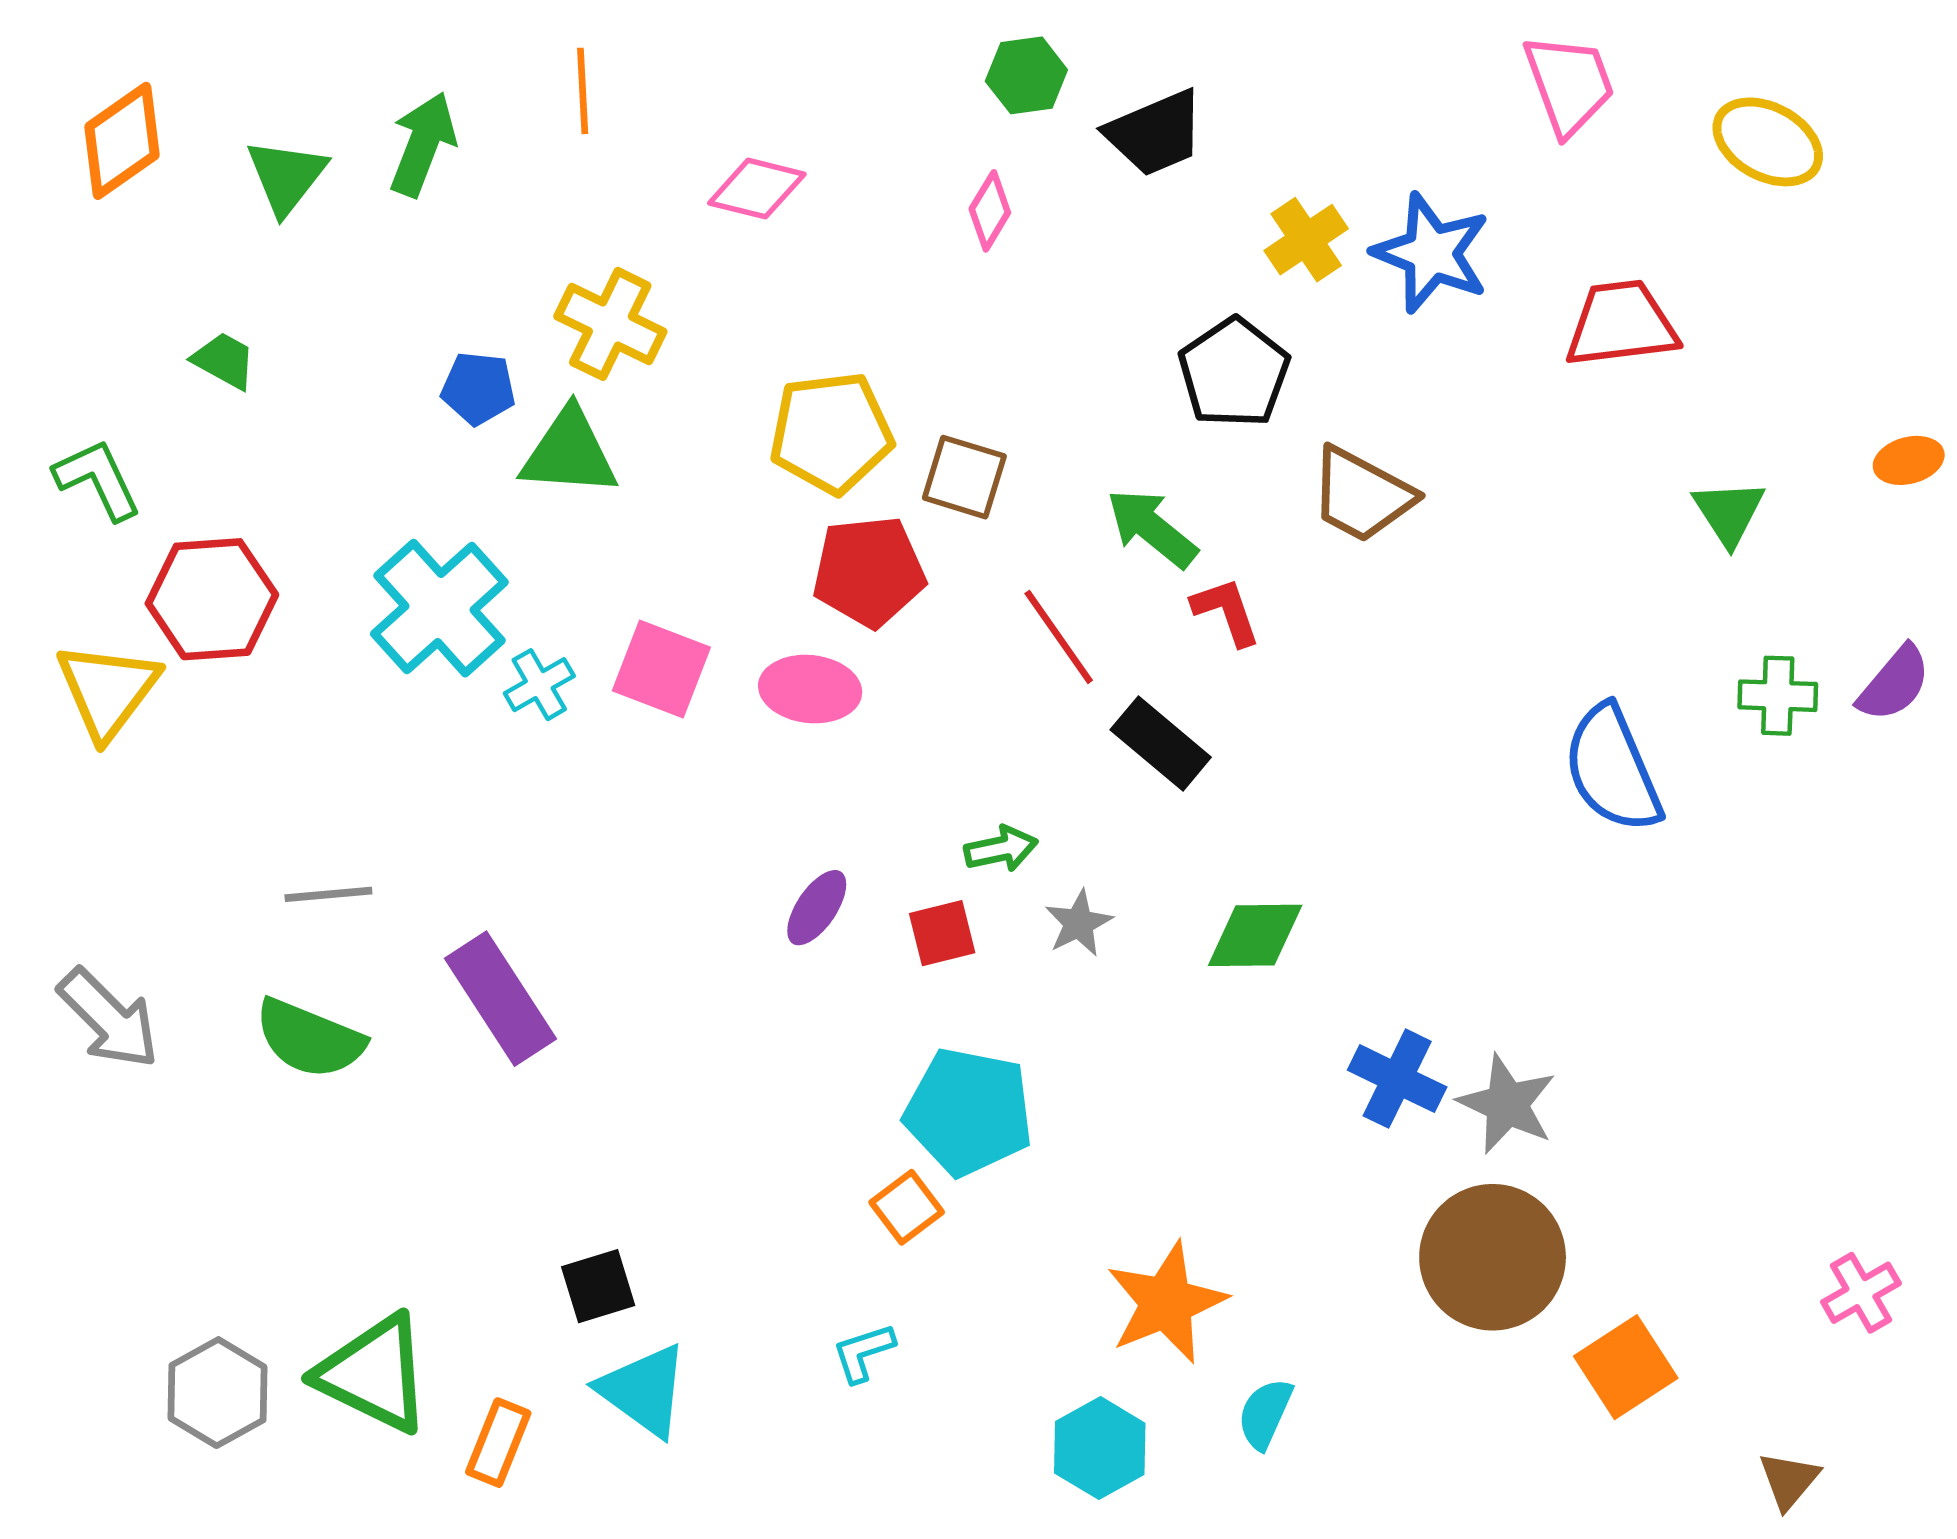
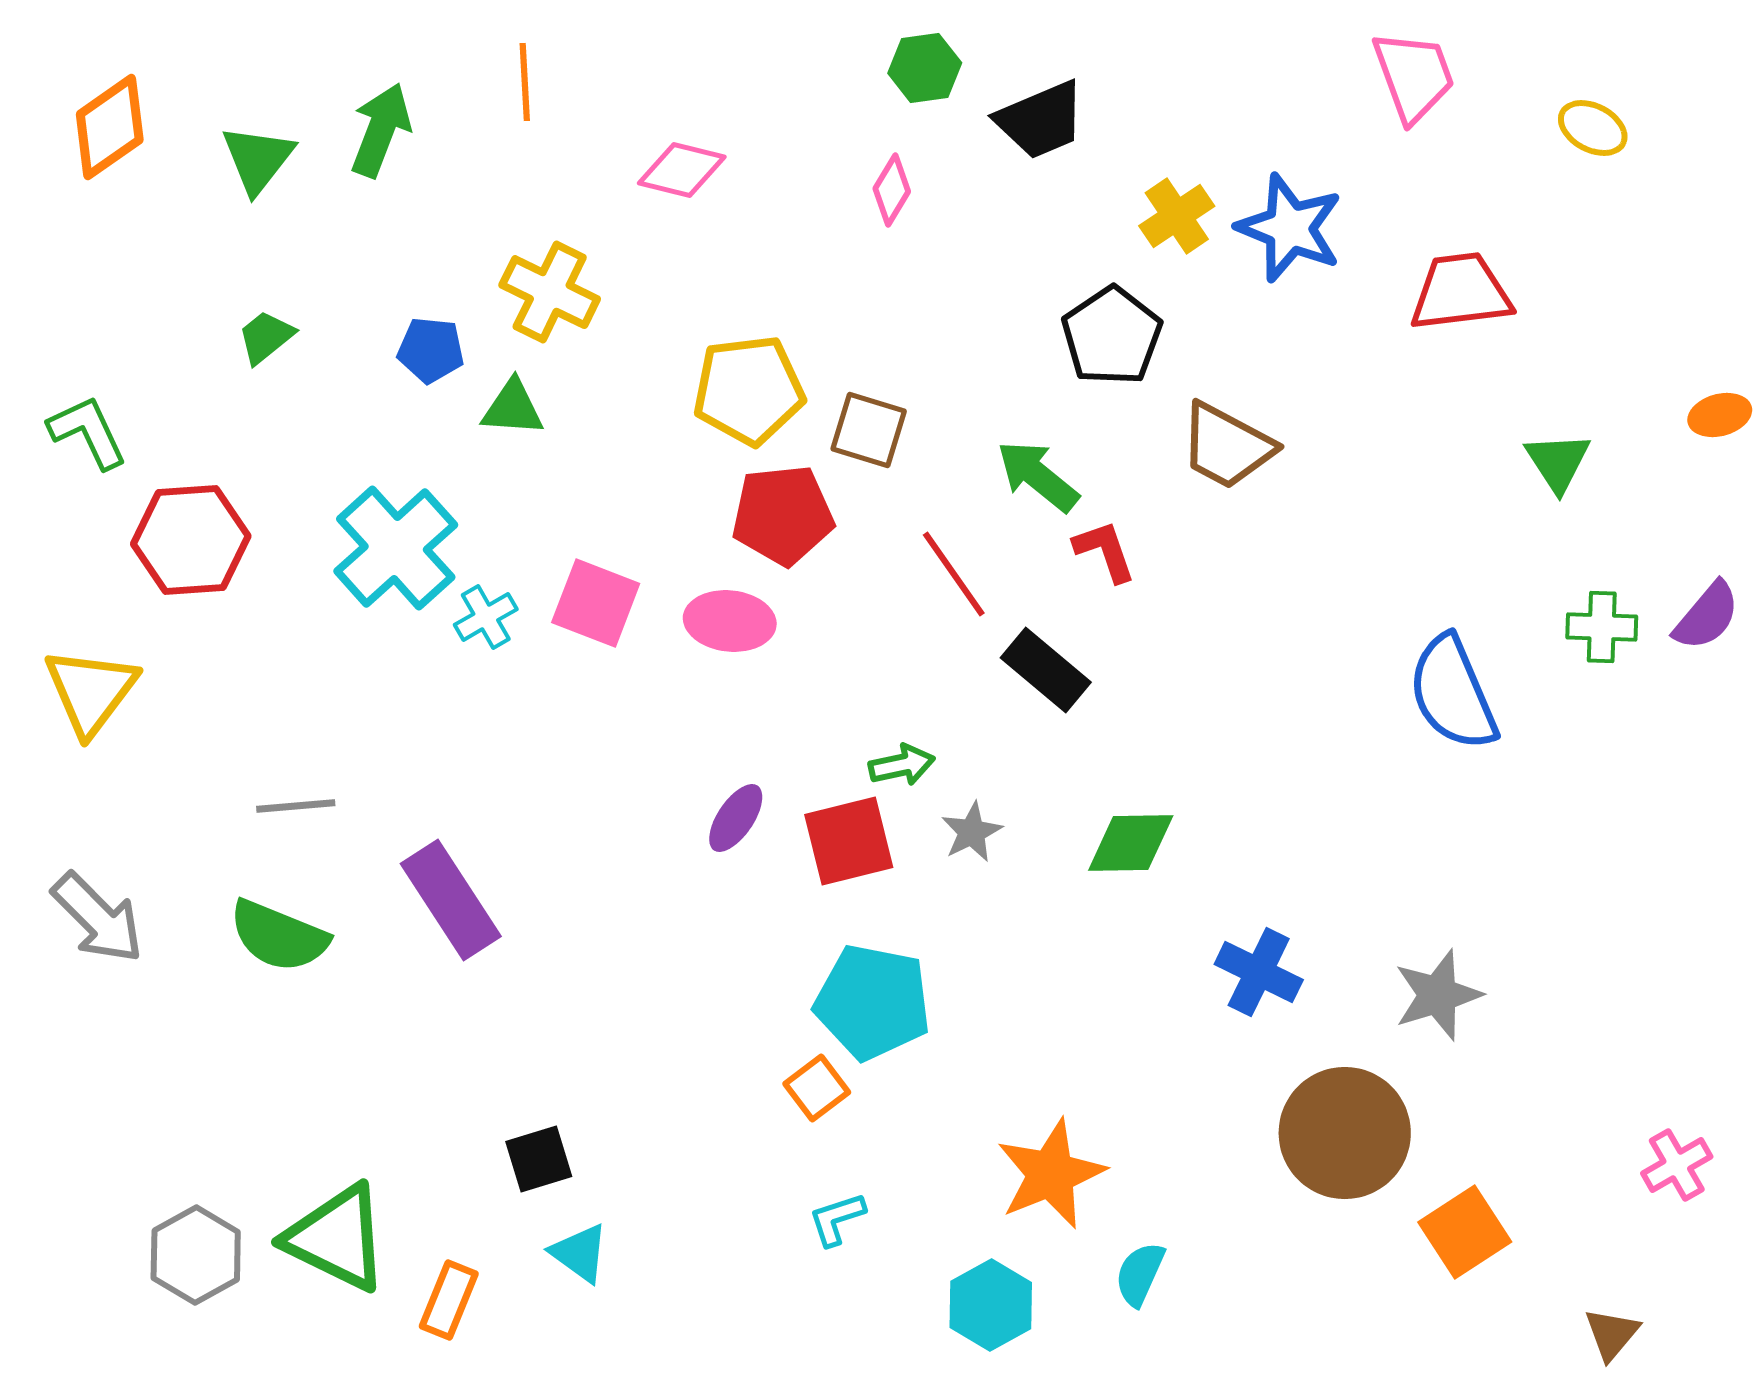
yellow ellipse: (1768, 142) -> (1593, 128), size x0.7
green trapezoid: (224, 361) -> (266, 337), moved, turned -68
green triangle: (569, 453) -> (513, 408), size x0.7
yellow triangle: (108, 690) -> (91, 691), moved
red square: (942, 933) -> (849, 841), size x1.5
gray star: (1507, 1104) -> (1438, 995), moved, turned 30
cyan L-shape: (863, 1353) -> (837, 1219), moved
cyan triangle: (644, 1390) -> (580, 1253), size x0.7

